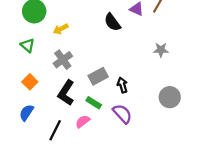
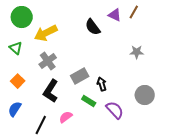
yellow arrow: (61, 29) -> (46, 33), size x1.6
green rectangle: (94, 103) -> (89, 101), moved
purple semicircle: (122, 114) -> (115, 110), moved

